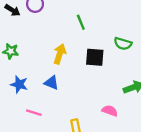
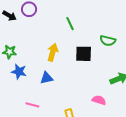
blue triangle: (51, 83) -> (47, 78), turned -32
blue star: (19, 84) -> (19, 72), moved

